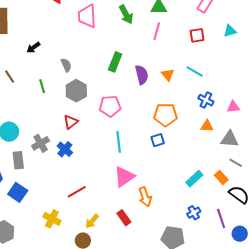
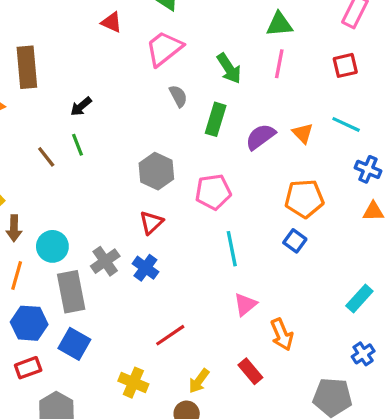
green arrow: (126, 14) -> (229, 68), moved
pink trapezoid: (87, 16) -> (164, 49), turned 60
gray semicircle: (66, 65) -> (178, 96), moved
purple semicircle: (142, 75) -> (260, 137), turned -108
green line: (42, 86) -> (78, 145), moved
blue square: (158, 140) -> (295, 241), turned -32
gray rectangle: (18, 160) -> (71, 292), size x1.4
pink triangle: (124, 177) -> (245, 305), size x0.7

